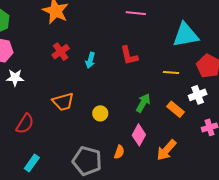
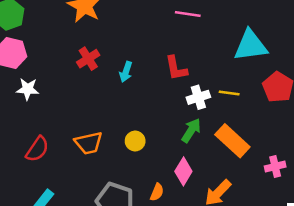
white cross: (198, 95) -> (198, 97), moved
orange trapezoid: (63, 102) -> (89, 143), moved
orange rectangle: (175, 109) -> (232, 141), size x1.5

